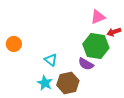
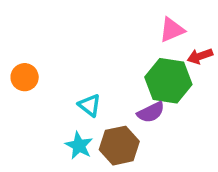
purple semicircle: (86, 64) -> (151, 112), turned -56

